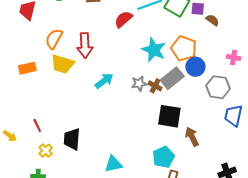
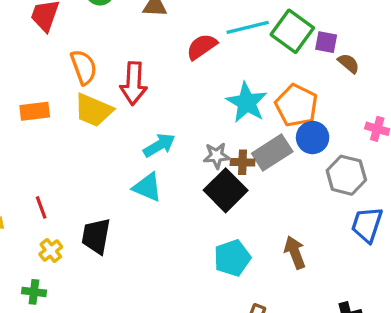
orange semicircle: (54, 39) -> (84, 67), turned 125
brown cross: (155, 86) -> (243, 162), turned -32
black square: (169, 116) -> (226, 190), moved, turned 30
cyan pentagon: (164, 157) -> (232, 258), moved
cyan triangle: (113, 164) -> (147, 187), moved, turned 30

